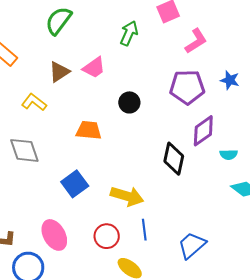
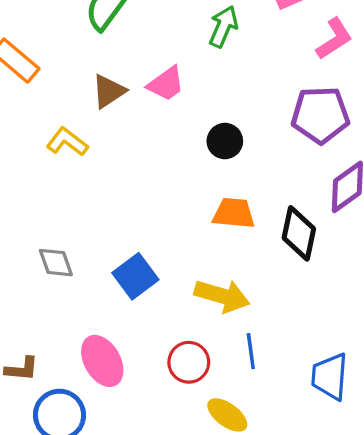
orange trapezoid: (89, 130) -> (234, 213), moved
gray diamond: (24, 150) -> (56, 263), moved, size x0.7
blue trapezoid: (192, 245) -> (330, 376), turned -44

